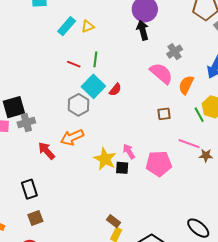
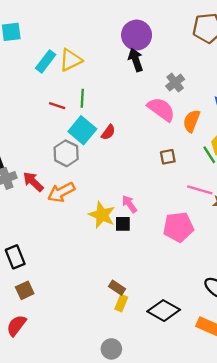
yellow triangle: (88, 26) -> (71, 60), size x1.5
red arrow: (46, 151) -> (33, 182), moved
pink pentagon: (159, 164) -> (178, 227), moved

